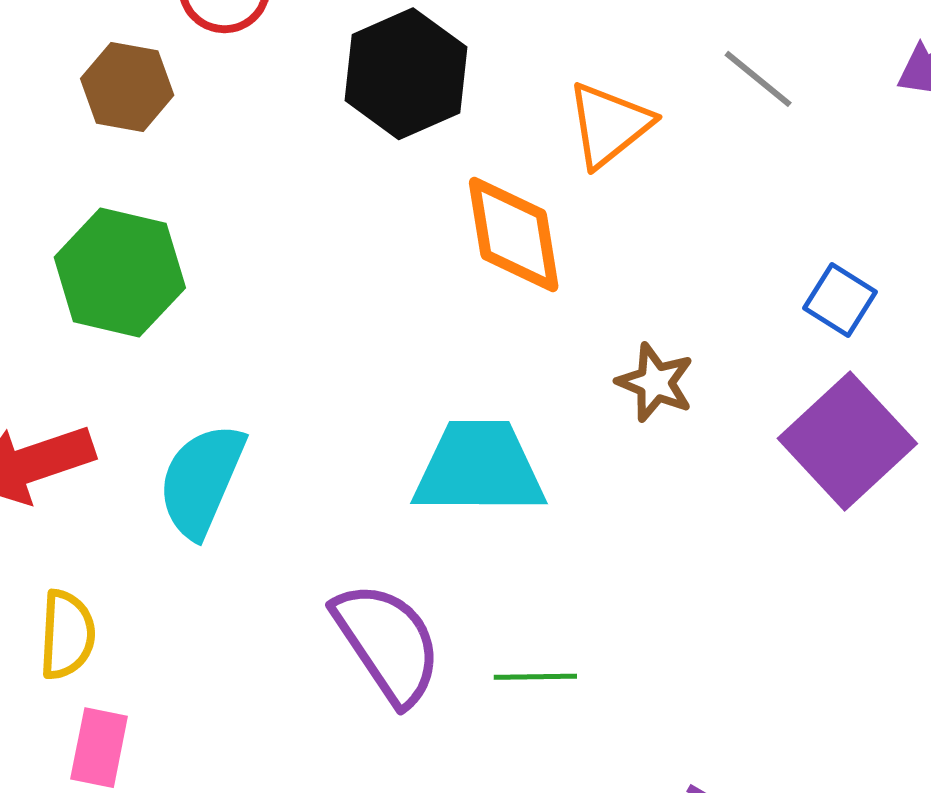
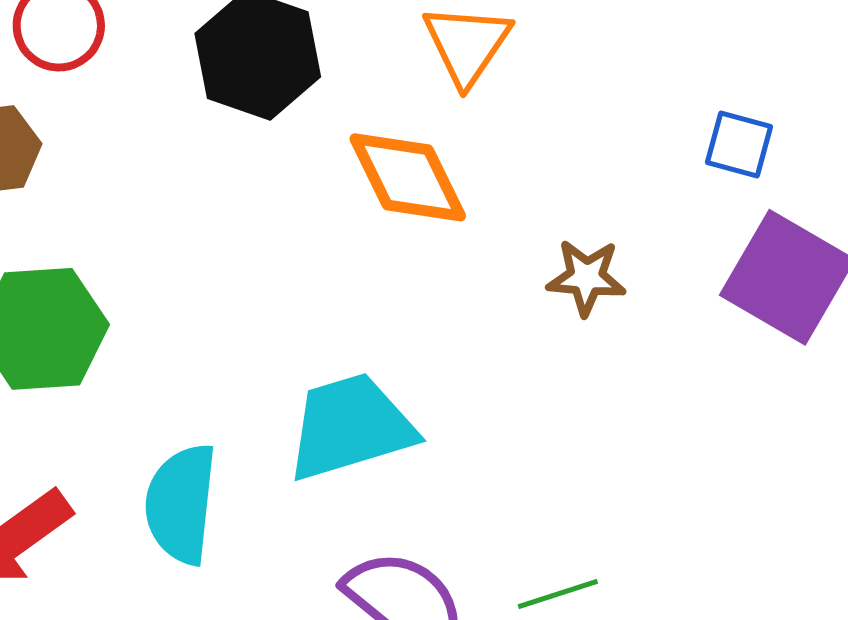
cyan trapezoid: (479, 468) -> (350, 427), moved

